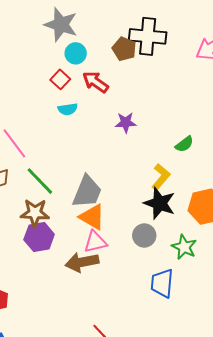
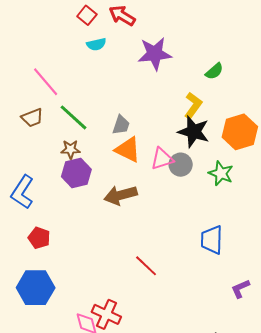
purple star: (126, 123) -> (155, 54), size x1.6
gray trapezoid: (87, 192) -> (121, 125), size x0.6
brown star: (35, 213) -> (71, 149), size x0.7
pink triangle: (95, 242) -> (162, 159), moved
blue trapezoid: (162, 283) -> (212, 240), moved

